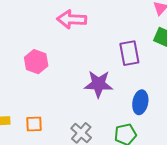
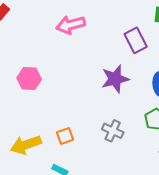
pink hexagon: (36, 62) -> (29, 79), moved

